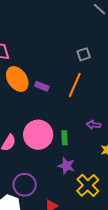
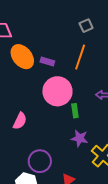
pink circle: (38, 135) -> (57, 91), moved

